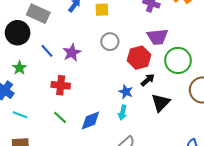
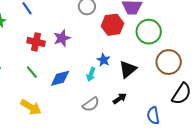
purple star: (72, 53) -> (62, 38), moved
black arrow: (148, 80) -> (120, 98), moved
blue star: (126, 92) -> (104, 60), moved

